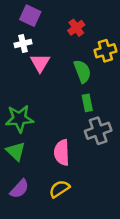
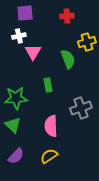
purple square: (30, 16) -> (25, 13), turned -30
red cross: (76, 28) -> (67, 16), moved, turned 32
green rectangle: (87, 103) -> (48, 85), moved

